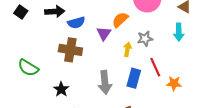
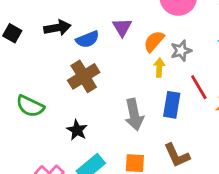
orange semicircle: (120, 20) -> (154, 41), moved
purple triangle: (104, 33) -> (122, 27), moved
brown cross: (70, 50) -> (84, 76), turned -35

